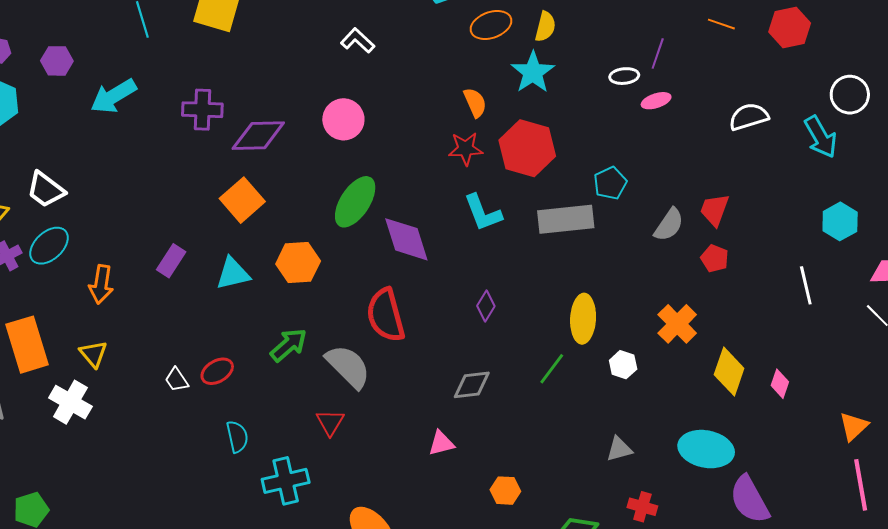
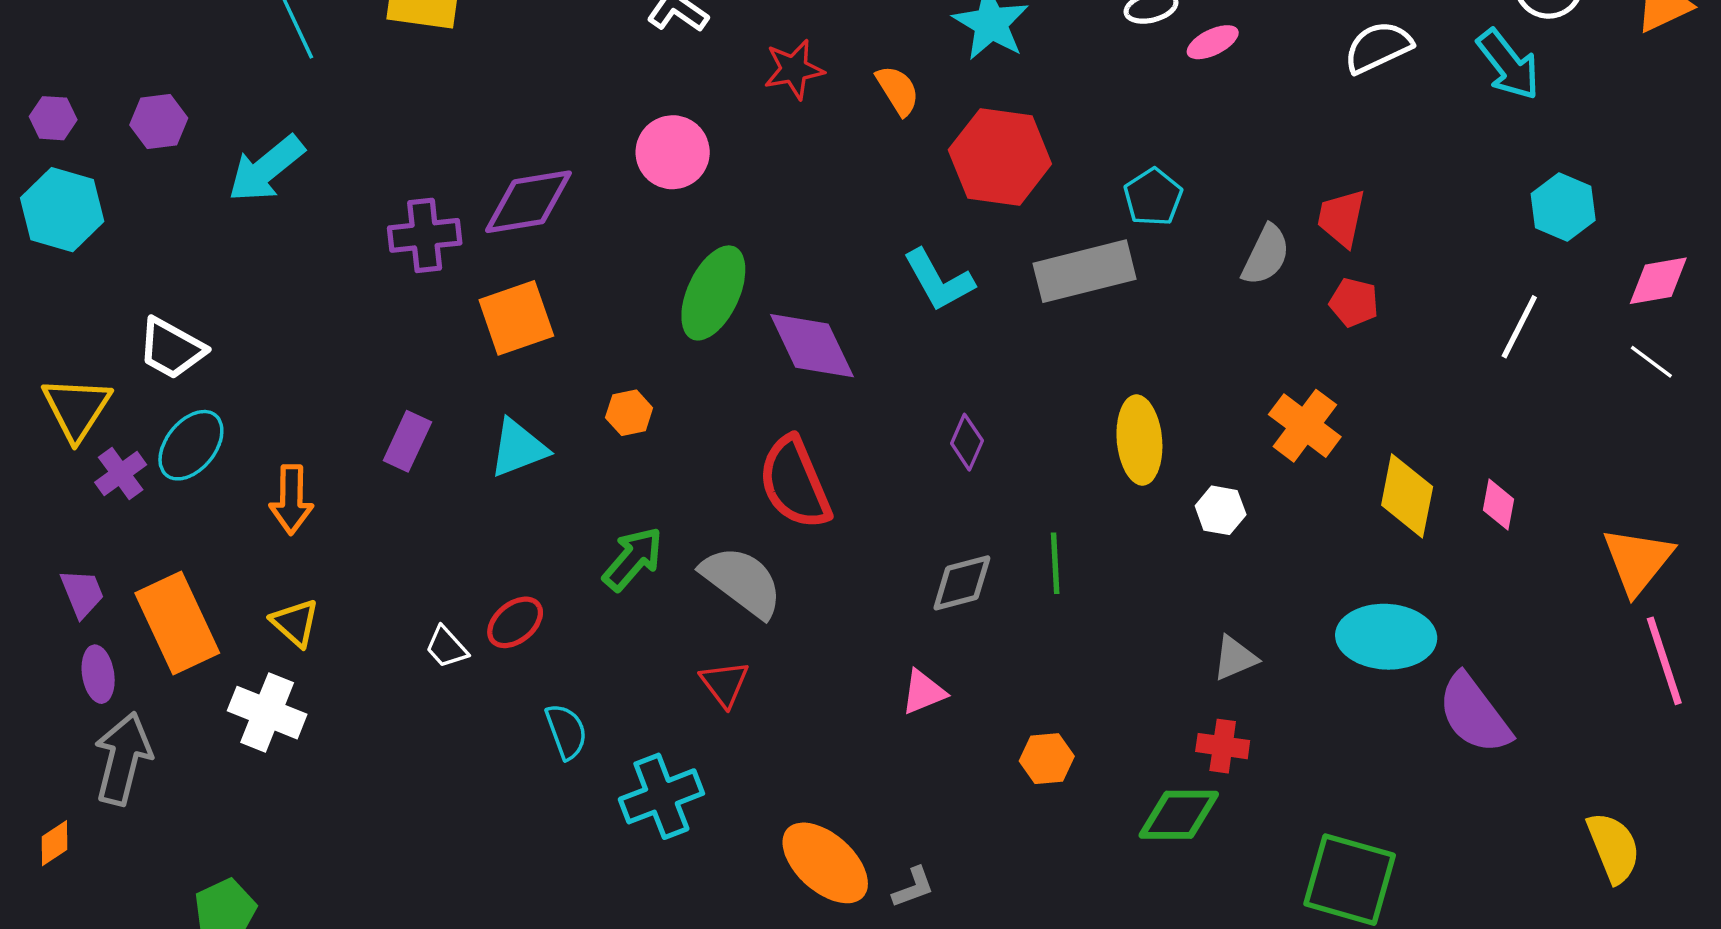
purple cross: (202, 110) -> (425, 235), moved
red star: (466, 149) -> (794, 69), moved
orange square: (242, 200) -> (516, 318), turned 30
orange hexagon: (298, 262) -> (629, 413), size x0.6
white line: (806, 285) -> (1519, 327), turned 48
green line: (552, 369) -> (1055, 563), moved, turned -32
orange triangle: (854, 426) -> (1638, 561), size x1.4
red cross: (642, 507) -> (1223, 746), moved

